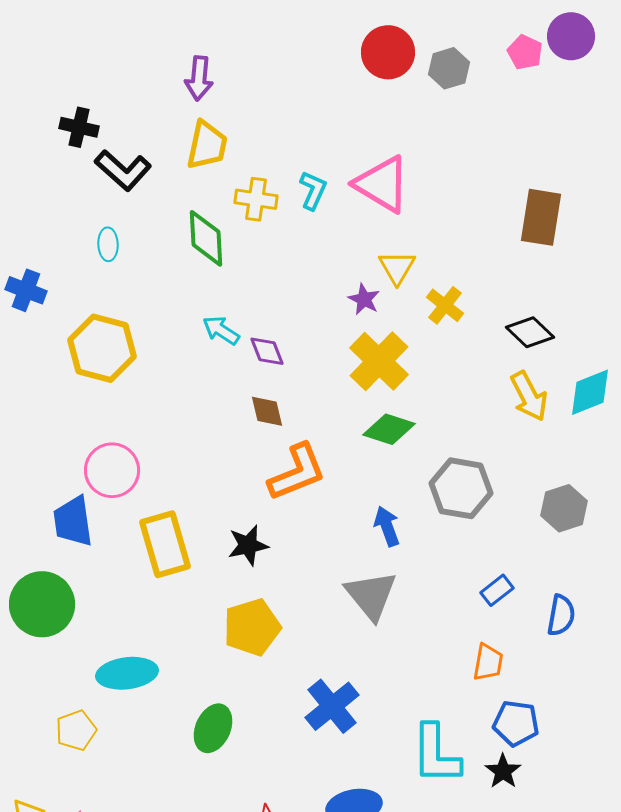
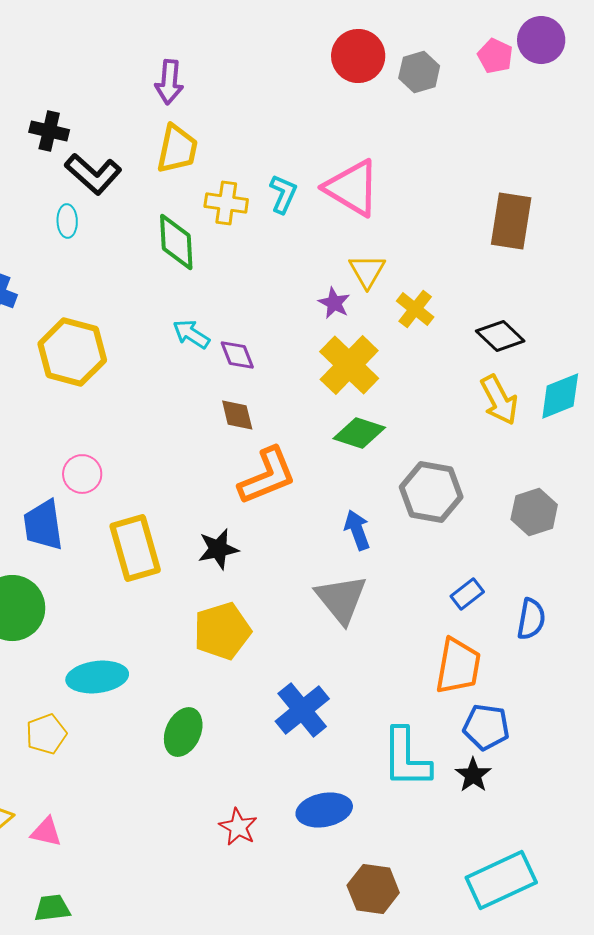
cyan ellipse: (108, 244) -> (67, 221), moved
pink circle: (112, 470) -> (82, 474), size x0.7
orange trapezoid: (488, 662) -> (458, 666), size x1.5

